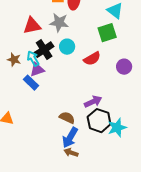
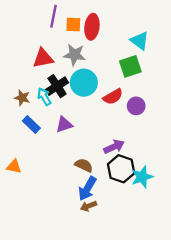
cyan circle: (67, 47) -> (84, 83), size x1.5
purple circle: (124, 67) -> (136, 106), moved
purple triangle: (37, 70) -> (64, 125), moved
blue rectangle: (31, 83) -> (31, 125), moved
brown arrow: (71, 153) -> (88, 206), turned -40

